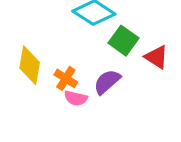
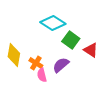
pink semicircle: (76, 98) -> (42, 75), turned 64

